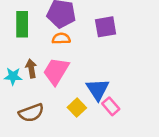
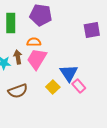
purple square: (106, 27) -> (92, 30), moved
orange semicircle: (61, 39) -> (34, 42), moved

